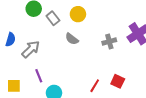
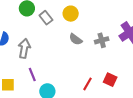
gray semicircle: (72, 39) -> (76, 39), moved
gray arrow: (31, 49) -> (24, 48), turned -36

